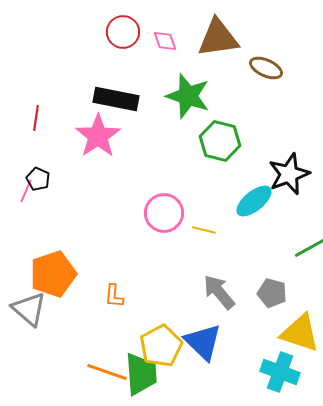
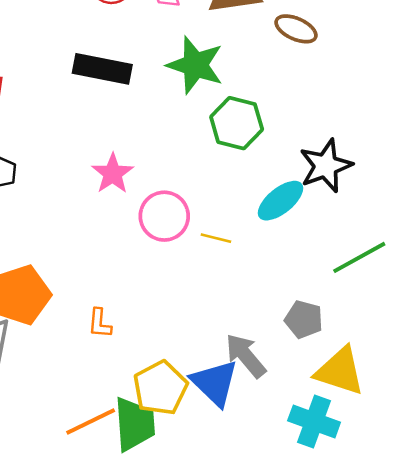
pink star: (98, 136) -> (113, 174), moved, size x0.7
gray arrow: (219, 292) -> (246, 356), moved
orange line: (107, 372) -> (91, 421), turned -45

